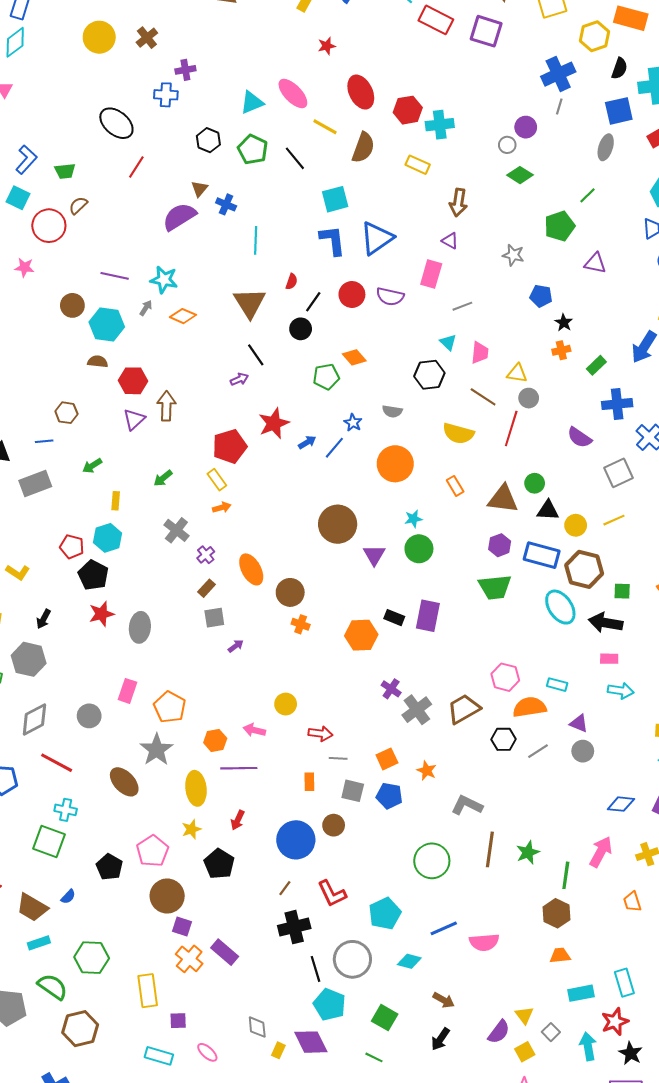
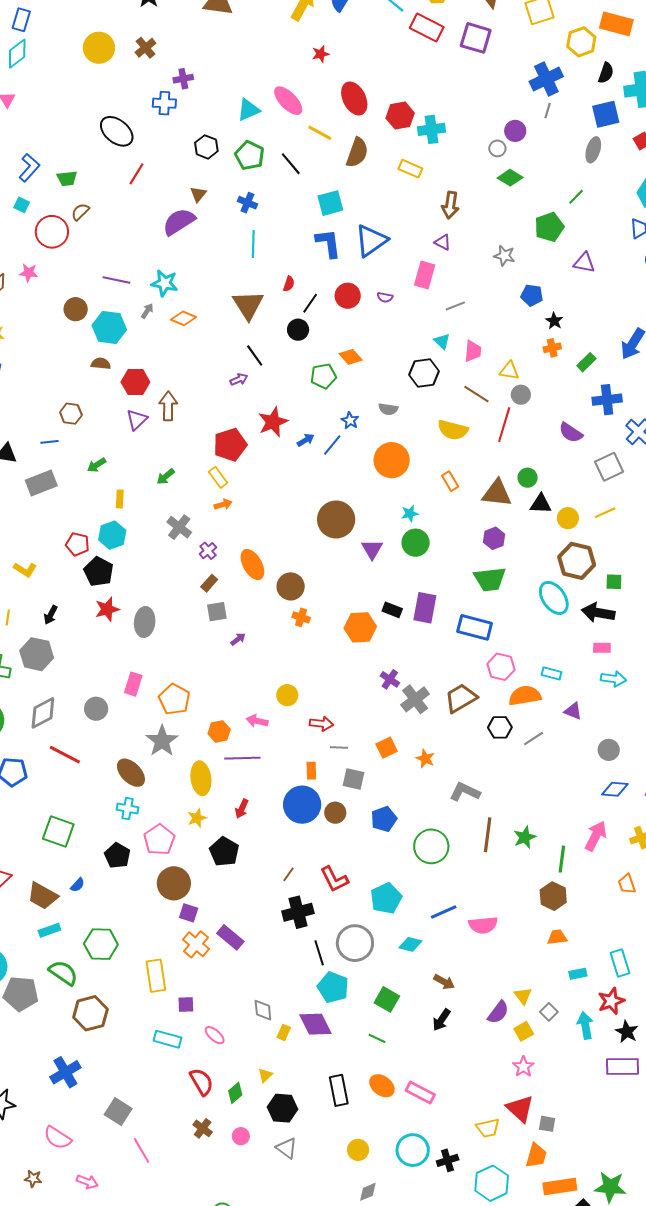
cyan square: (18, 198) -> (22, 205), size x0.7
blue cross: (226, 204) -> (247, 203), moved
purple semicircle: (390, 297) -> (385, 297), size x0.6
blue rectangle: (542, 555) -> (475, 627), moved
gray circle: (583, 751) -> (609, 750), moved
blue pentagon: (389, 796) -> (384, 819), moved, turned -30
cyan cross: (66, 810) -> (128, 809), moved
blue circle: (296, 840) -> (302, 805), moved
cyan rectangle: (581, 993) -> (578, 974), size x0.7

